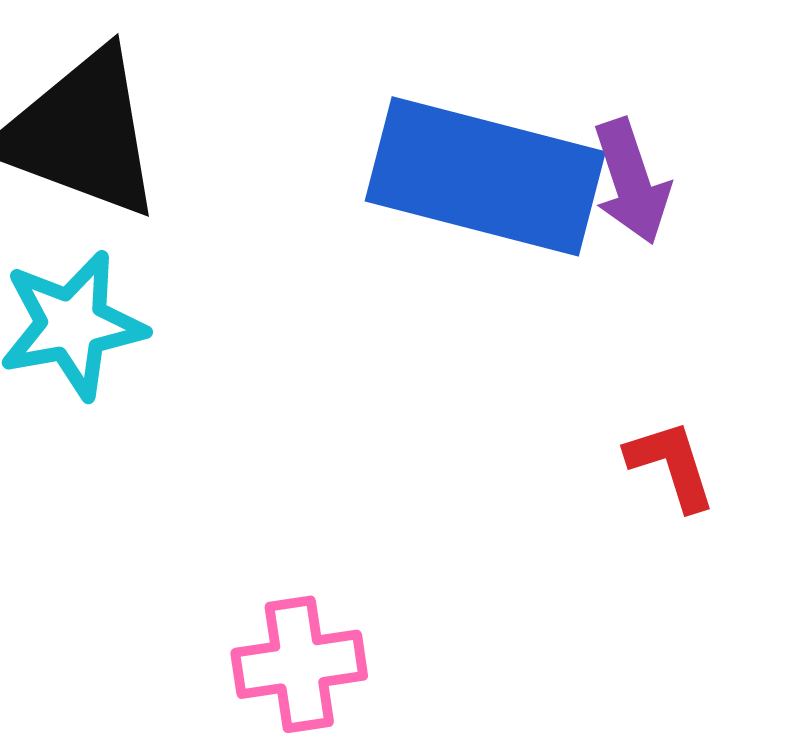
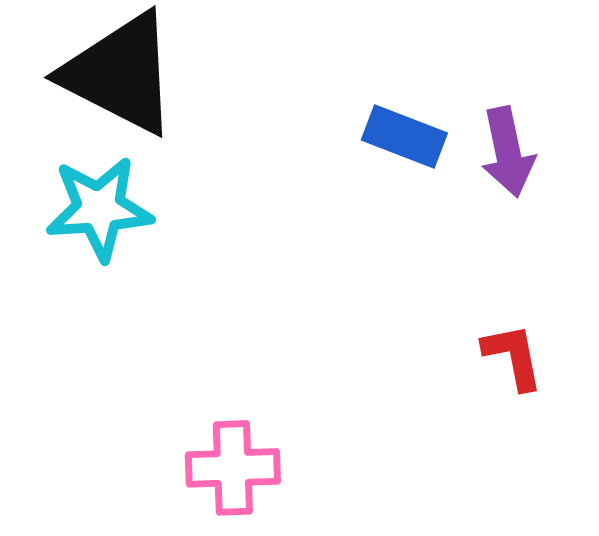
blue rectangle: (485, 176) -> (404, 137), size x0.5

